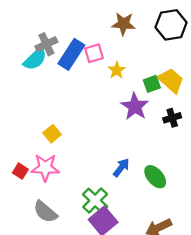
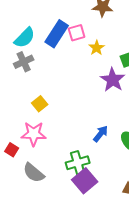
gray cross: (46, 44) -> (24, 62), moved
red square: (20, 171) -> (12, 150), moved
green cross: (95, 200) -> (78, 163), turned 30

